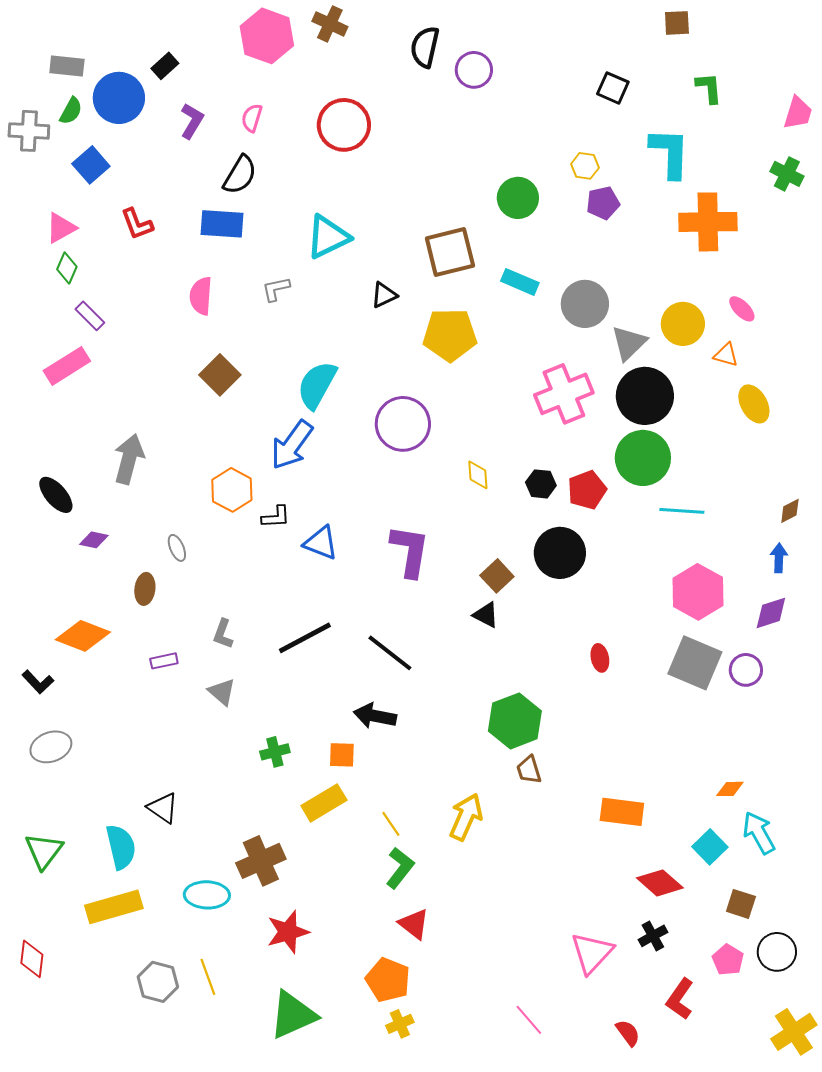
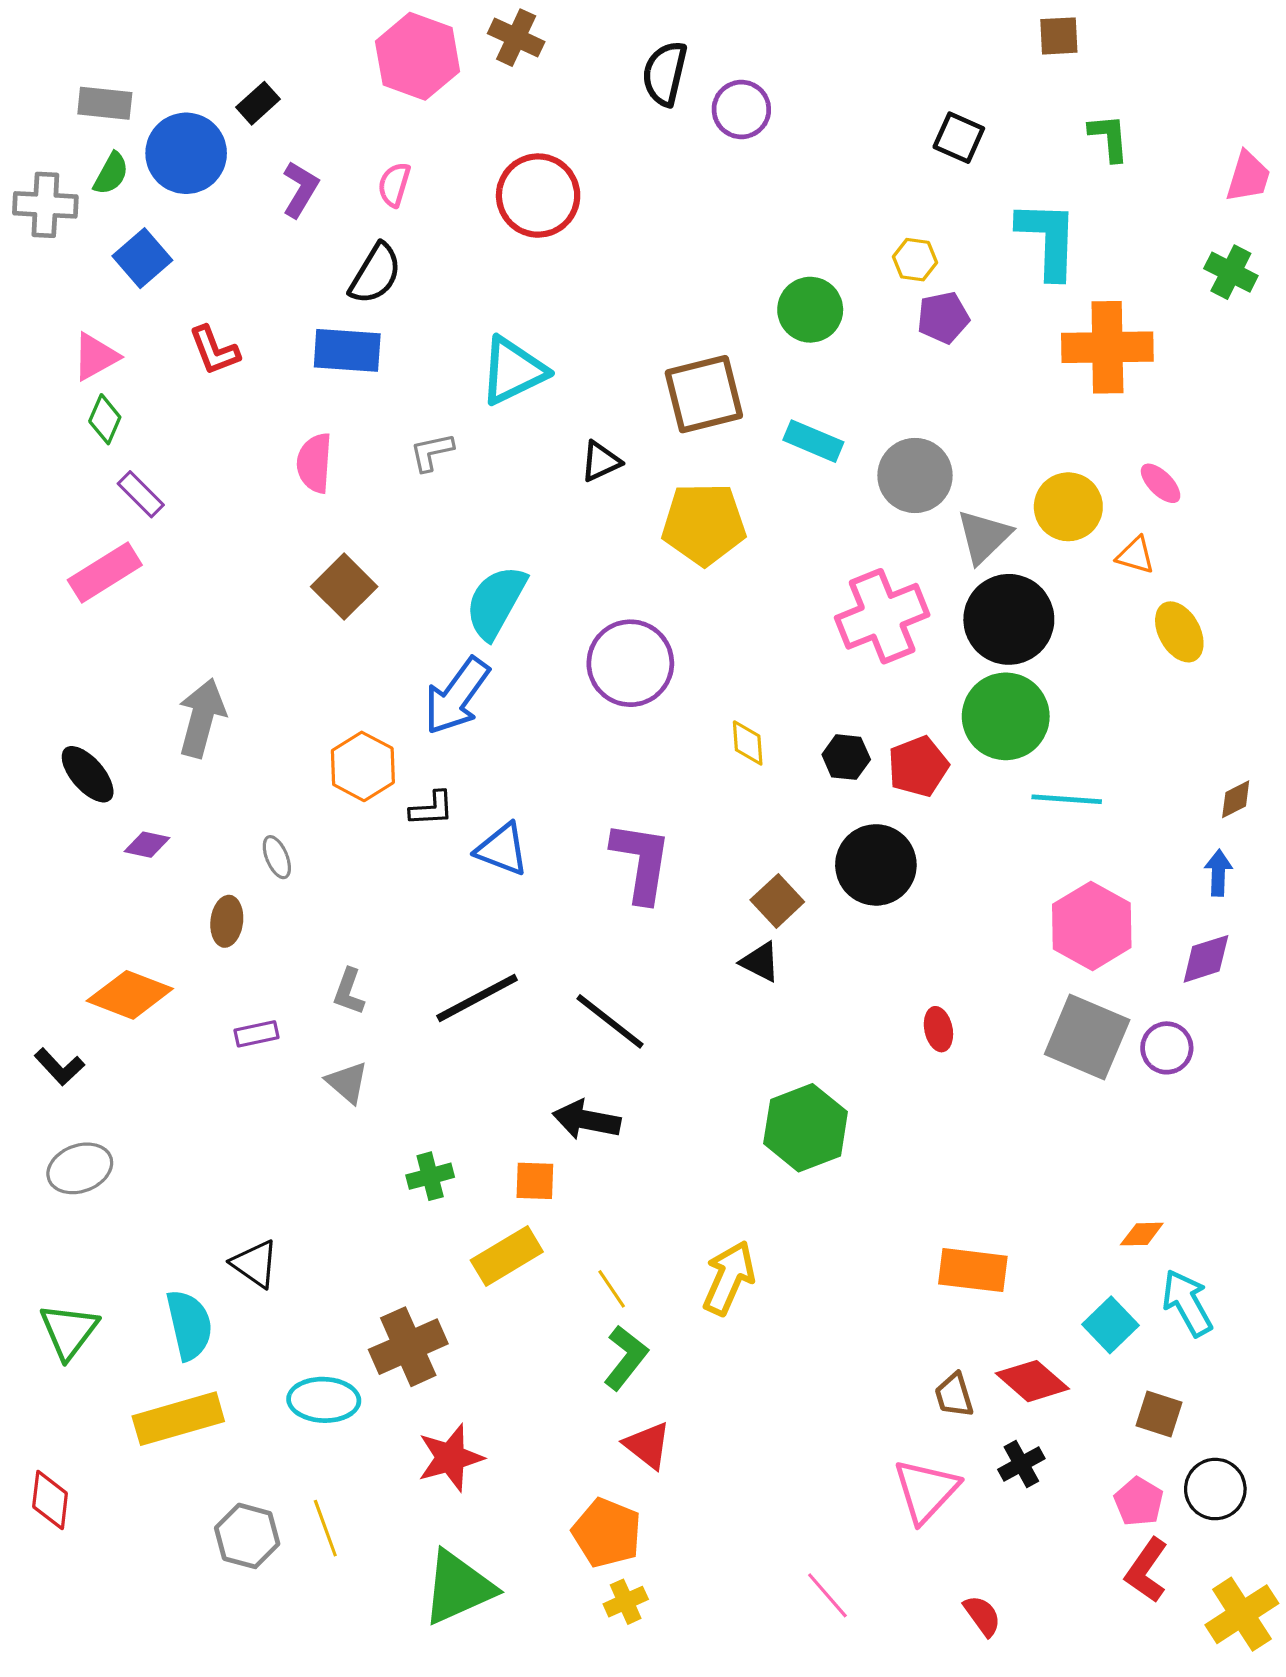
brown trapezoid: (529, 770) -> (954, 1395), moved
red L-shape: (680, 999) -> (1146, 1570), moved

